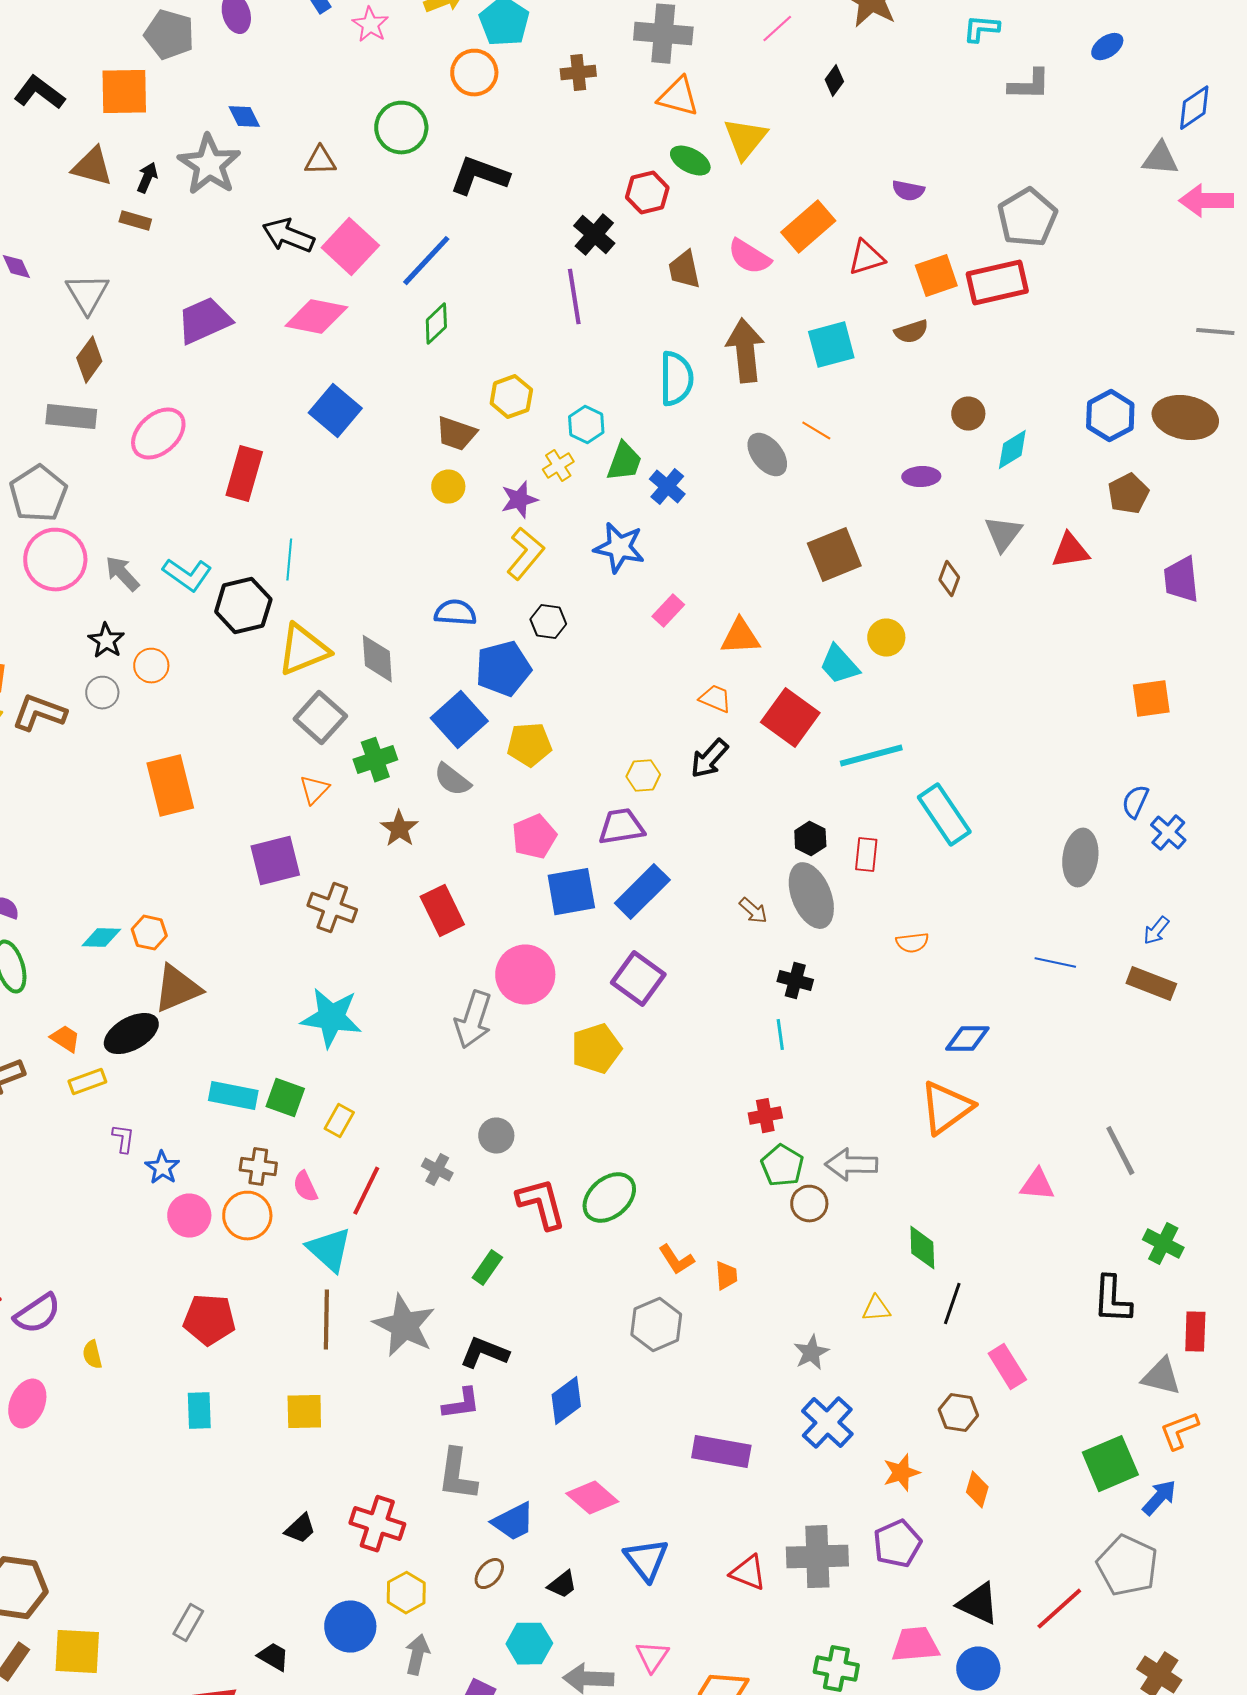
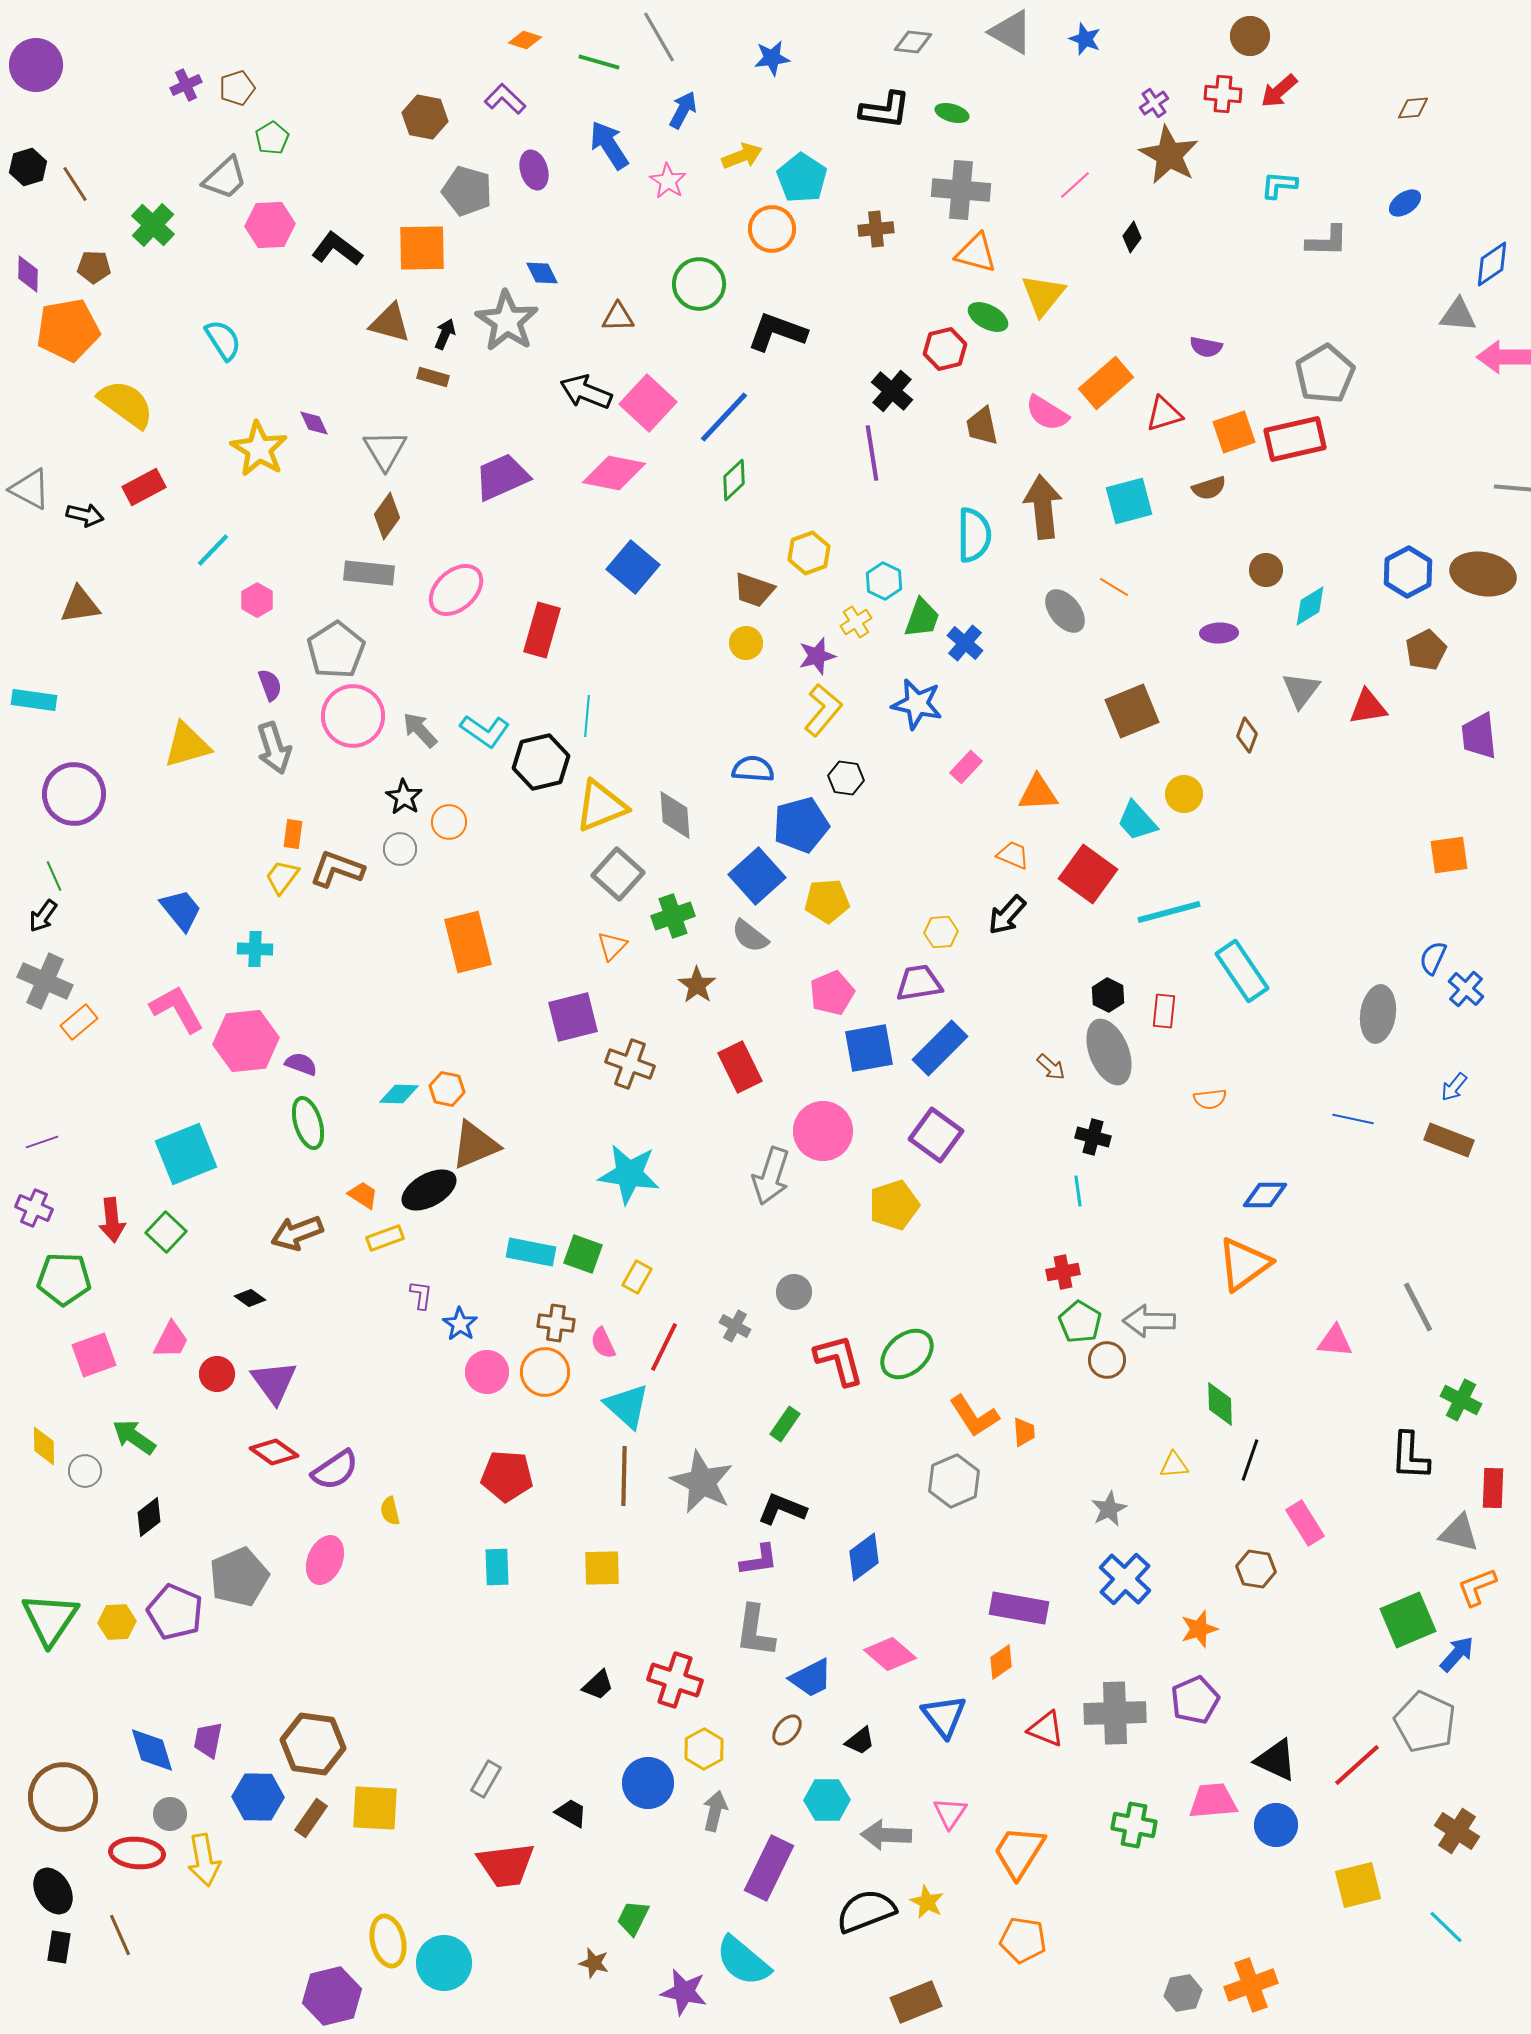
orange L-shape: (676, 1260) -> (974, 1416), size x1.4
orange diamond: (977, 1490) -> (1001, 1662), moved, turned 39

